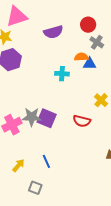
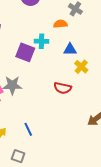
blue triangle: (90, 64) -> (70, 49), moved
purple square: (47, 118) -> (25, 52), moved

